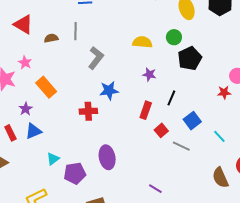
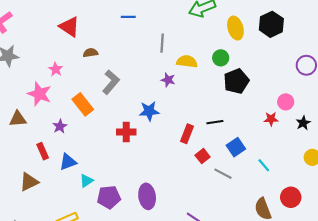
red triangle: (23, 24) -> (69, 27), moved
gray line: (76, 31) -> (162, 43), moved
gray L-shape: (96, 58) -> (111, 82), moved
pink star: (25, 63) -> (56, 69), moved
purple star: (149, 74) -> (168, 80), moved
black line: (171, 98) -> (215, 122), turned 56
blue triangle: (33, 131) -> (68, 162), moved
purple ellipse: (107, 157) -> (147, 196), moved

